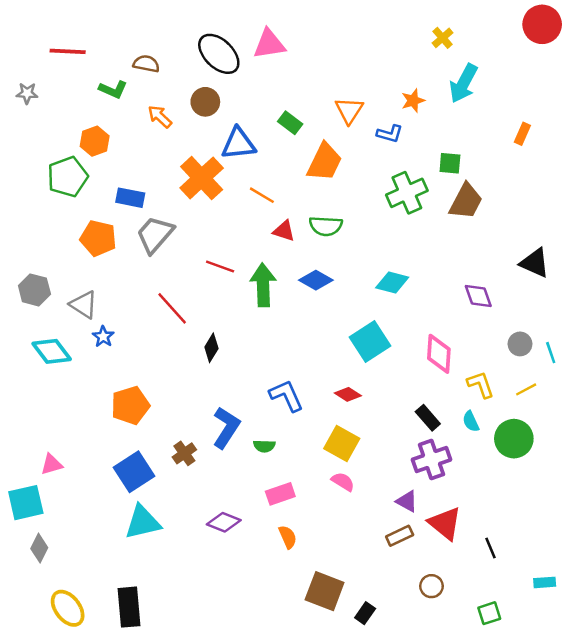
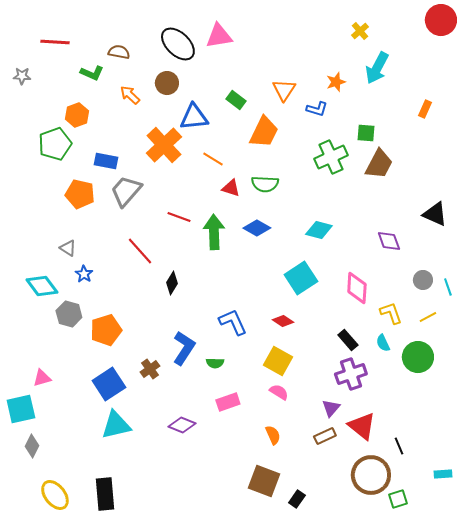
gray hexagon: (34, 290) -> (69, 314), moved
gray triangle: (84, 305) -> (68, 248), size x0.7
purple triangle: (407, 501) -> (331, 408), turned 42
orange semicircle: (288, 537) -> (273, 435), moved
brown circle: (431, 586) -> (371, 475), moved, size x2.0

